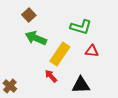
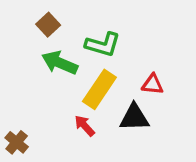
green L-shape: (81, 27) -> (103, 45), moved
black triangle: (81, 85) -> (134, 117), moved

